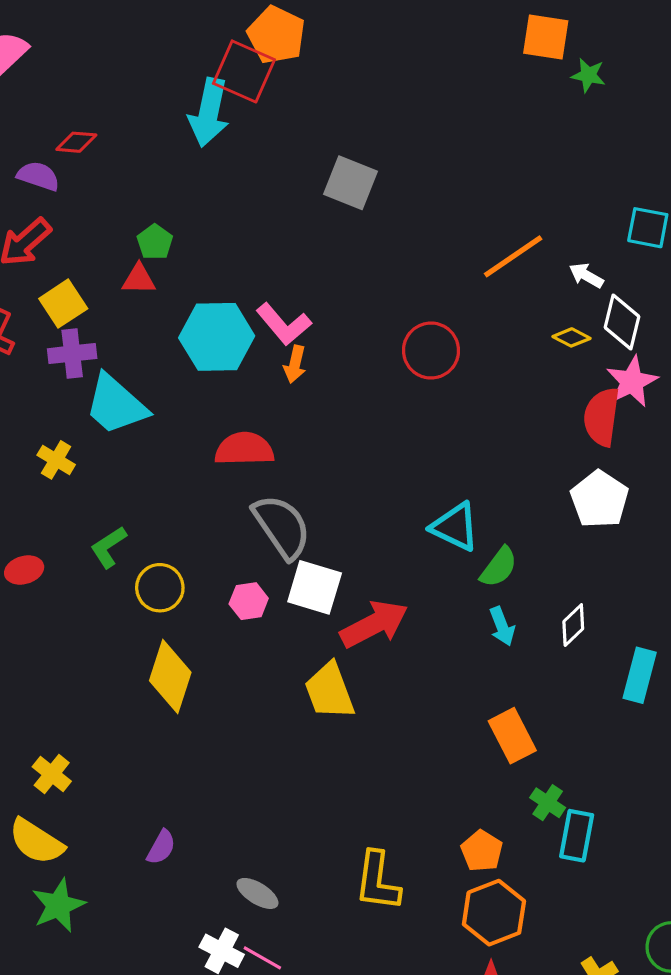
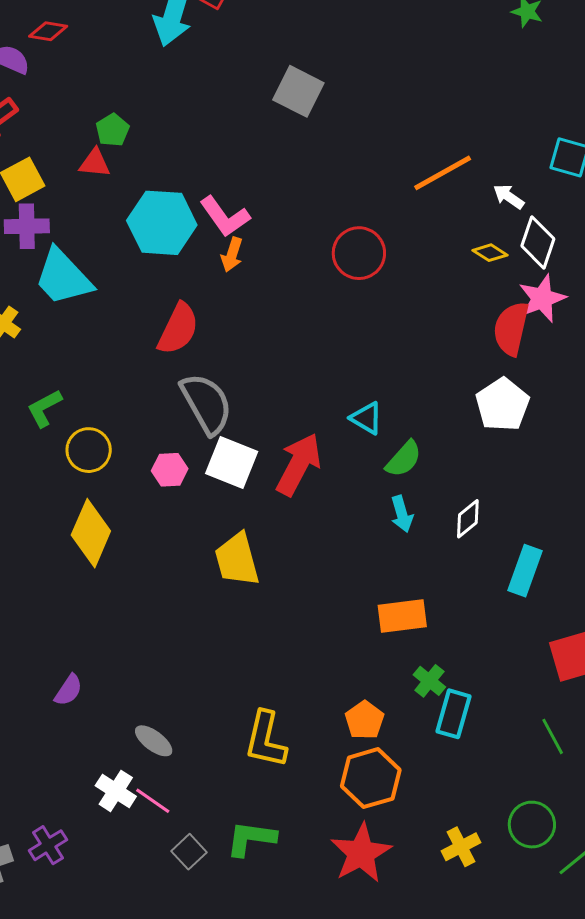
red semicircle: (244, 449) -> (178, 329), turned 112
cyan triangle: (455, 527) -> (366, 418), size x0.7
red arrow: (374, 624) -> (299, 464), moved, turned -40
orange rectangle: (512, 736) -> (402, 616), turned -75

